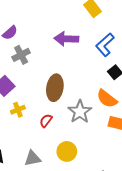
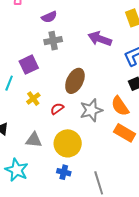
yellow cross: (18, 110) -> (33, 99), moved, turned -32
yellow circle: (67, 151) -> (68, 143), size x1.4

